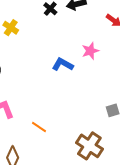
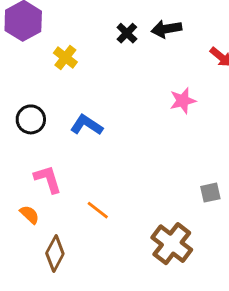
blue L-shape: (63, 64) -> (86, 125), moved

